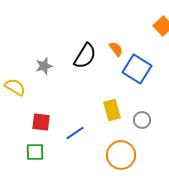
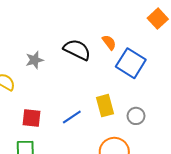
black semicircle: (85, 56) -> (77, 50), turned -96
blue line: (75, 133) -> (72, 117), moved

